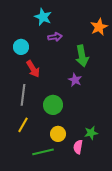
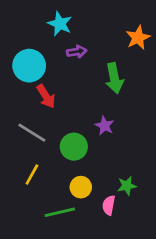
cyan circle: (21, 47) -> (29, 66), size x1.5
purple star: (75, 80) -> (105, 126), moved
gray line: (23, 95) -> (32, 133), turned -65

